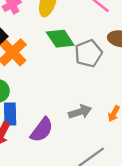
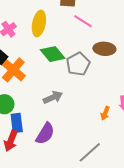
gray arrow: (80, 112) -> (53, 97), moved

